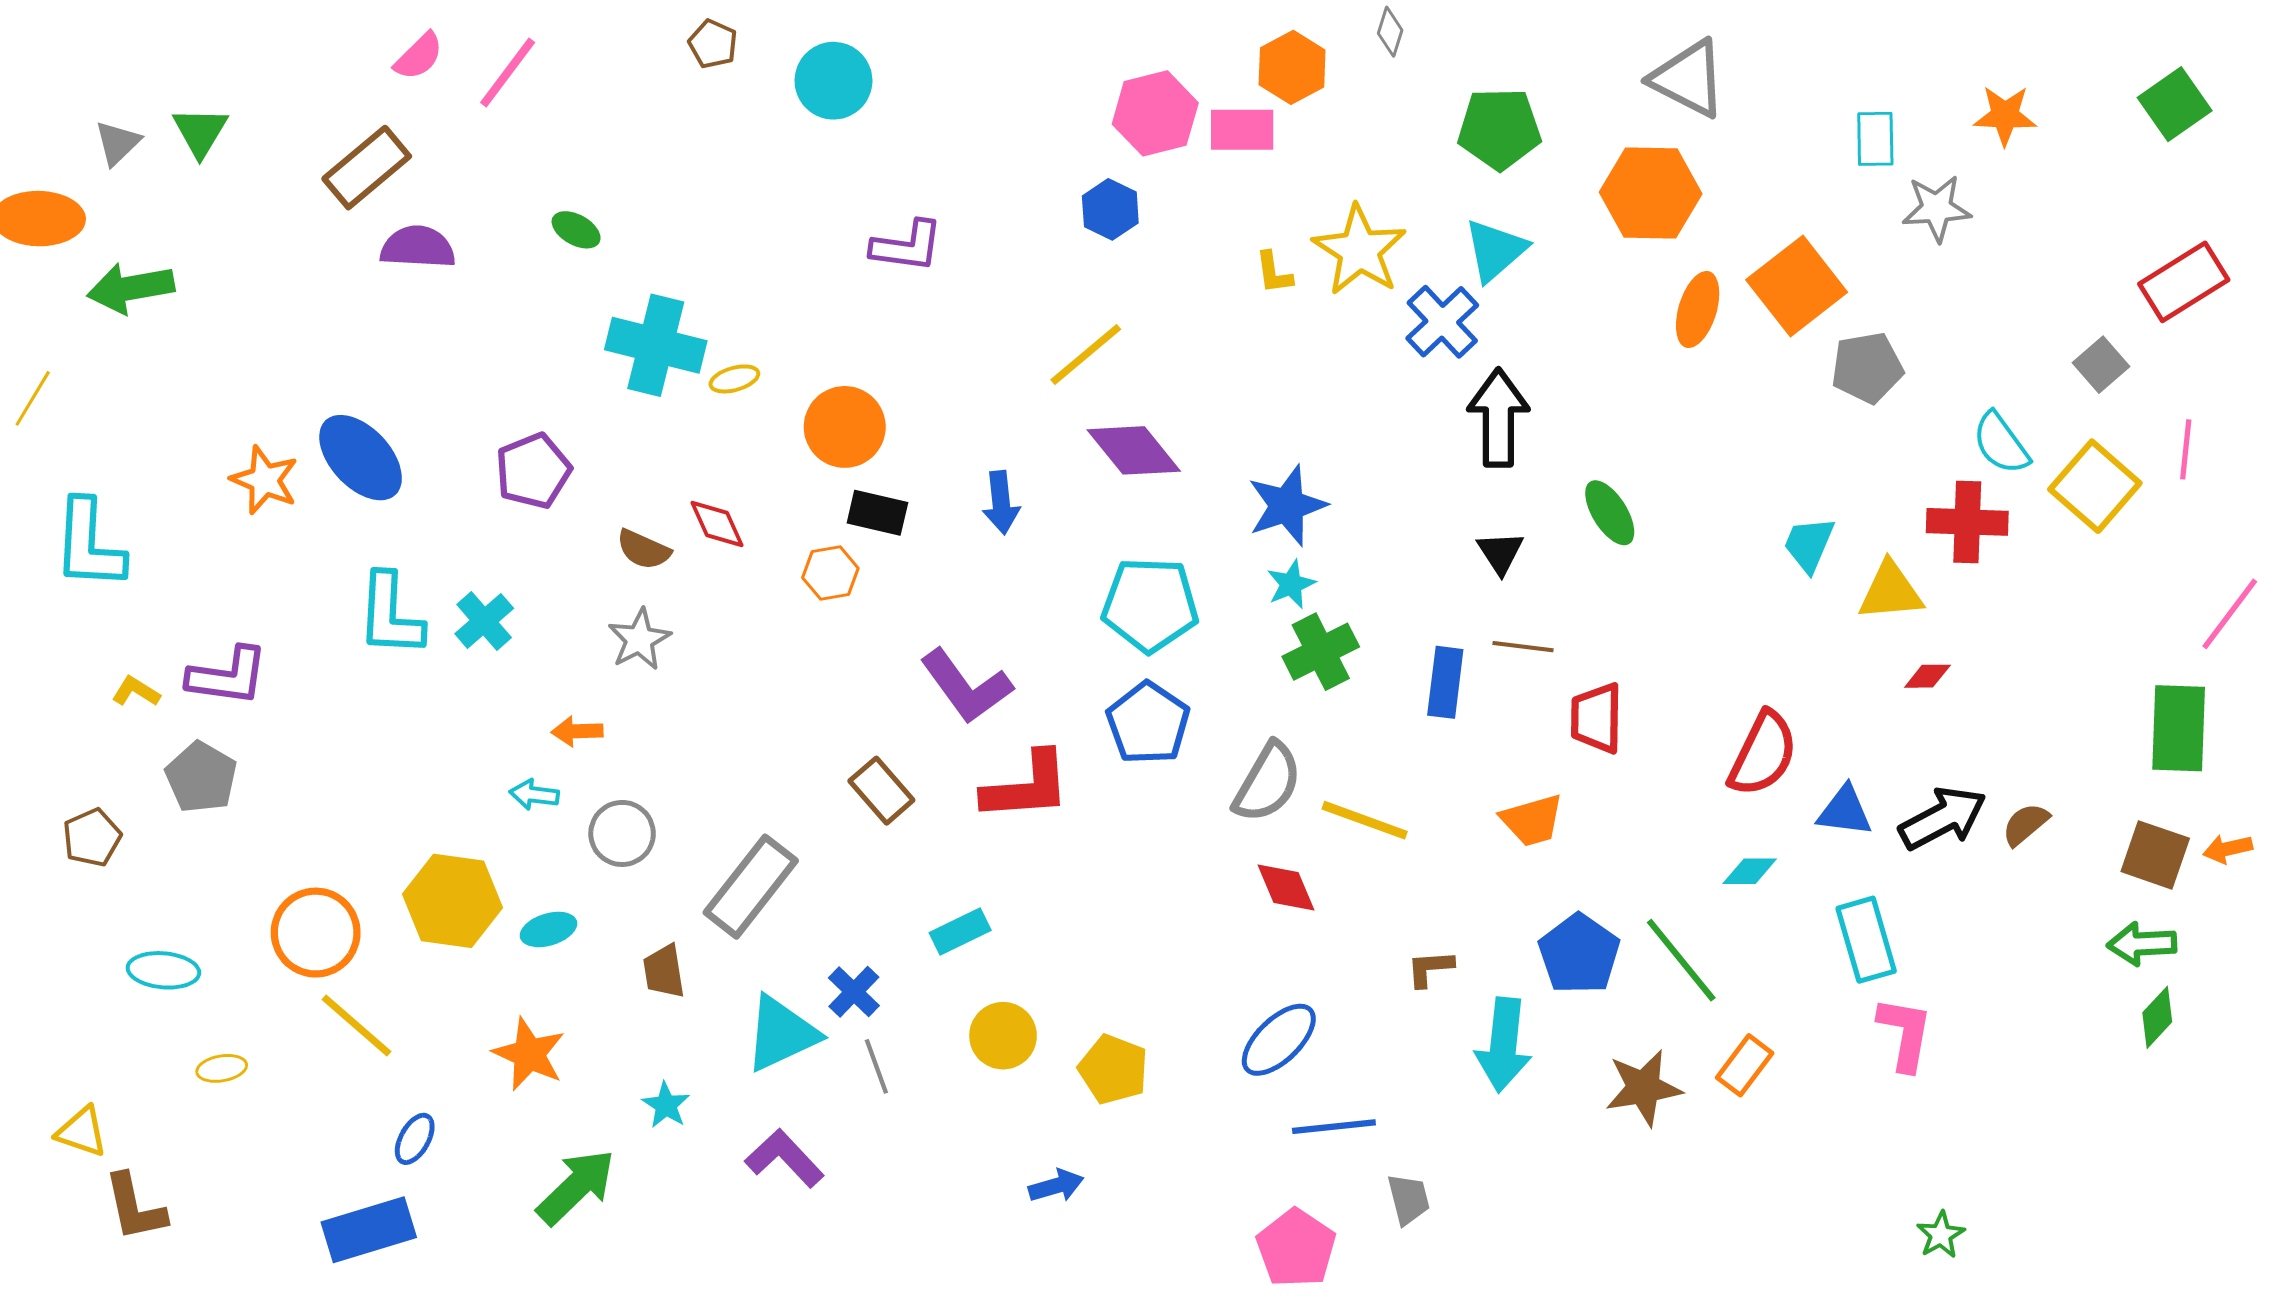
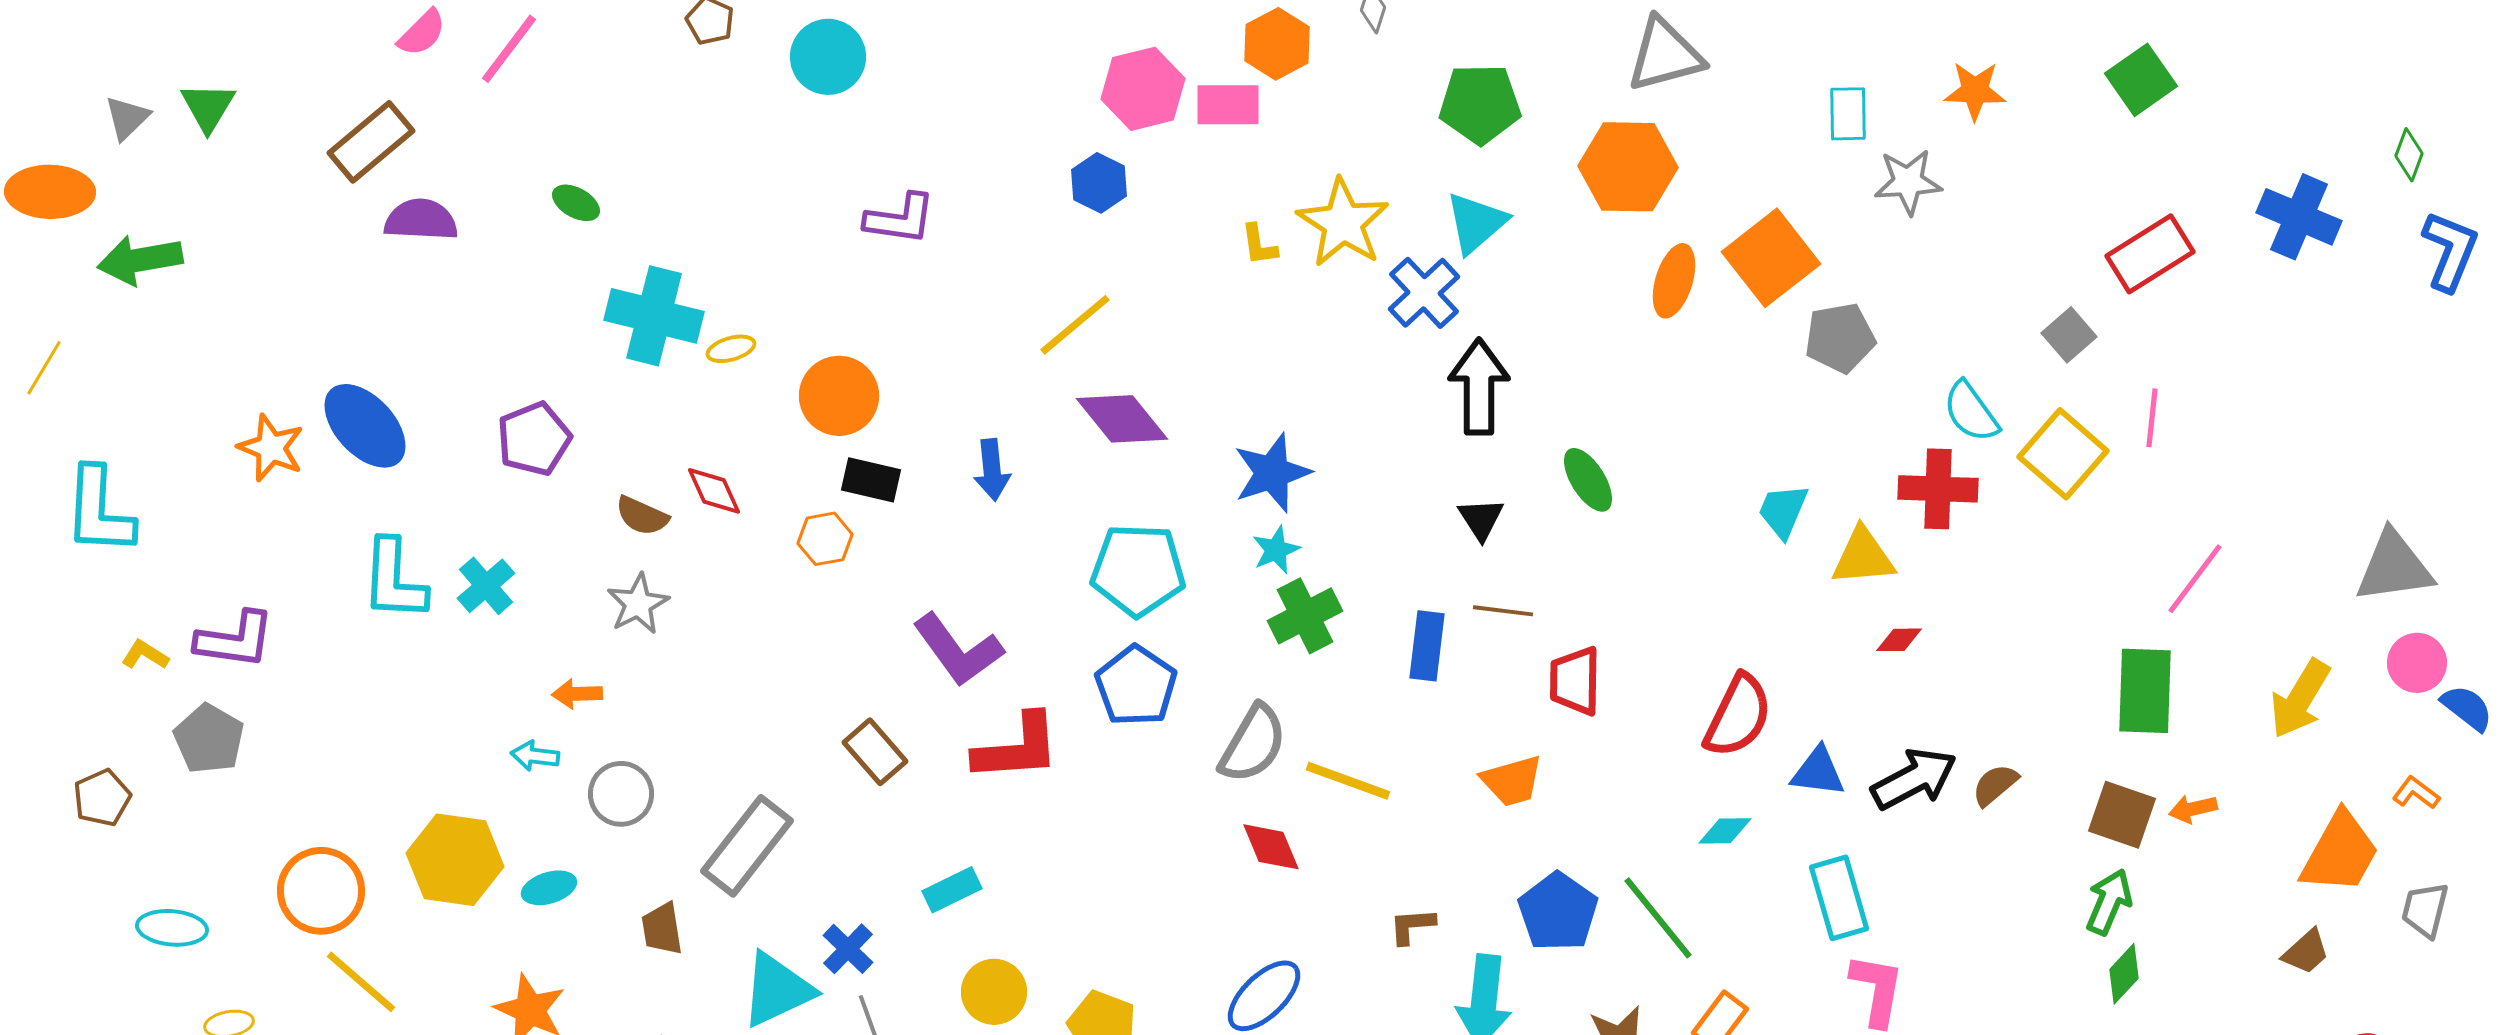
gray triangle: (1688, 79) -> (1665, 55), turned -42
green arrow: (2142, 944) -> (2109, 902), turned 116

